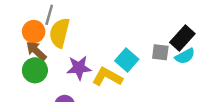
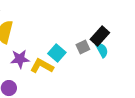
gray square: (160, 52) -> (83, 47), turned -32
cyan semicircle: (185, 56) -> (102, 50), turned -91

